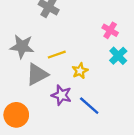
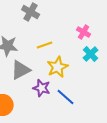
yellow line: (57, 55) -> (45, 45), moved
yellow star: (80, 71) -> (58, 67), size x1.5

